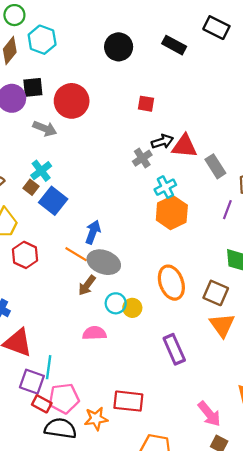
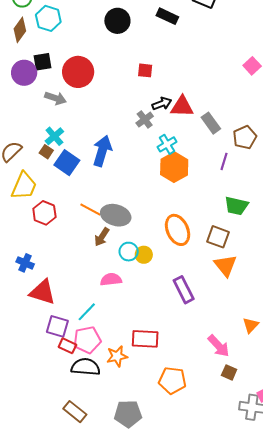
blue arrow: (93, 232) -> (102, 151), moved, size x1.4
cyan line: (49, 367) -> (87, 312), moved, turned 40

